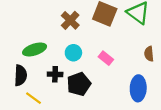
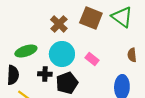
cyan circle: (73, 53) -> (62, 54), size x1.6

